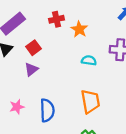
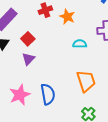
pink star: (17, 107) -> (20, 95), size x1.5

